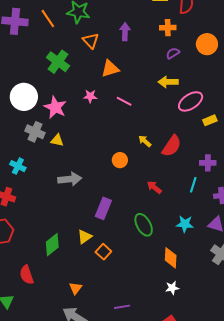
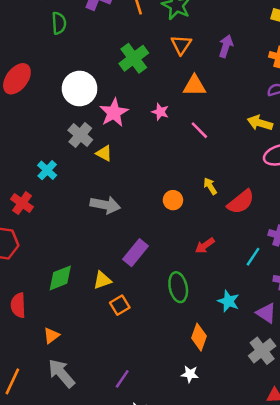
red arrow: (154, 187) -> (205, 246), turned -91
orange triangle: (76, 288) -> (51, 336), moved
purple line: (122, 307) -> (122, 379), turned -63

